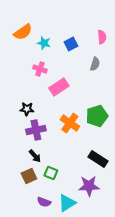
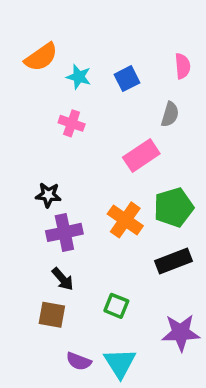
pink rectangle: (59, 87) -> (141, 156), moved
black rectangle: (98, 159) -> (174, 261), moved, turned -54
green square: (51, 173) -> (116, 306), moved
brown square: (29, 176) -> (52, 315), turned 35
purple star: (89, 186) -> (181, 333), moved
cyan triangle: (67, 203) -> (120, 363), turned -30

